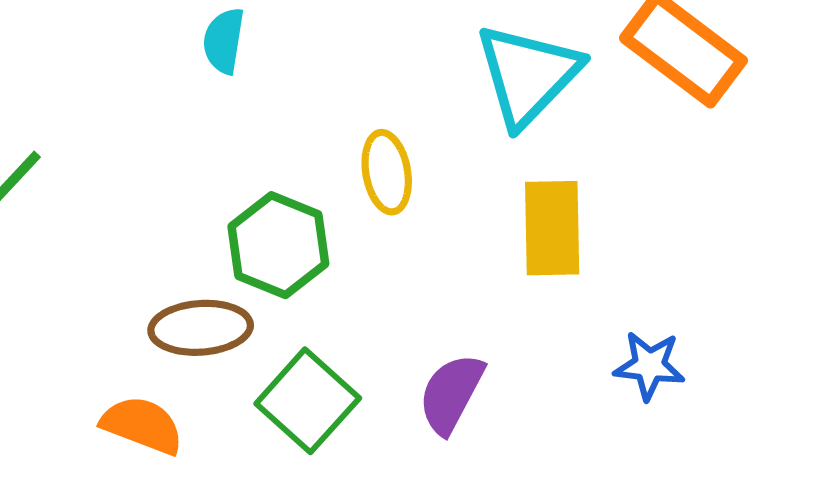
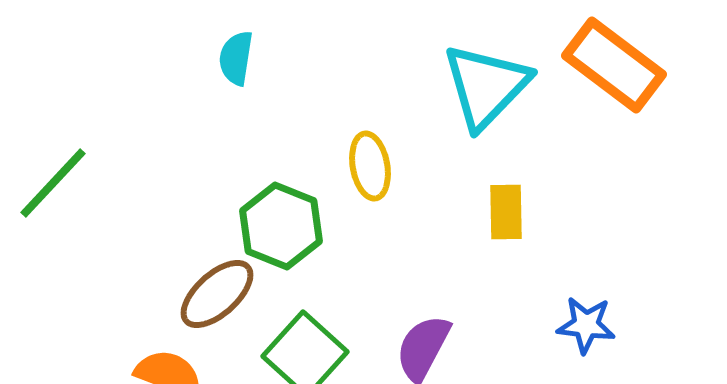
yellow rectangle: (552, 228) -> (506, 212), size x0.7
brown ellipse: (201, 328) -> (217, 294), turned -38

